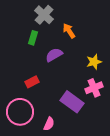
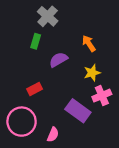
orange arrow: (69, 31) -> (89, 43), moved
yellow star: (94, 62) -> (92, 73), moved

